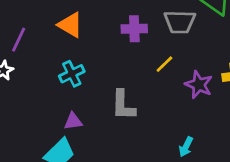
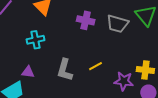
yellow line: (164, 64) -> (95, 66), moved
purple star: (199, 85) -> (124, 81), moved, turned -30

